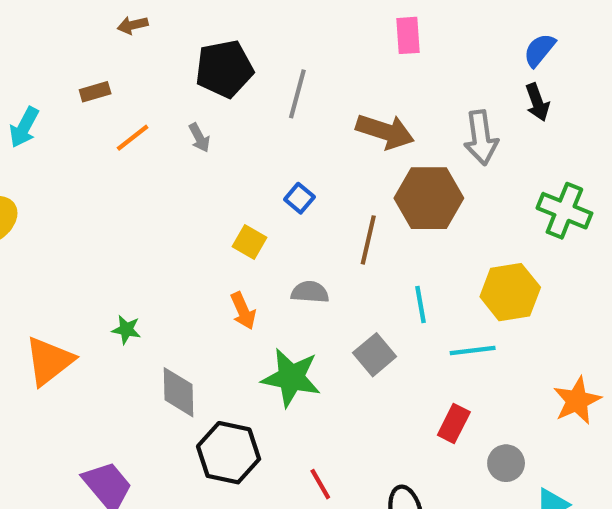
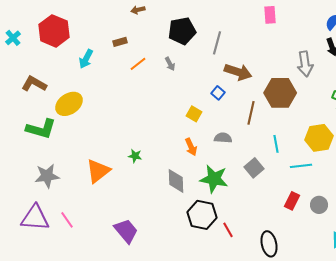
brown arrow: (385, 131) -> (238, 72), moved
gray diamond: (178, 392) -> (176, 181), moved
black hexagon: (229, 453) -> (202, 215), moved
gray circle: (506, 463) -> (319, 205), moved

